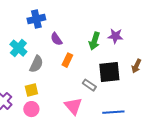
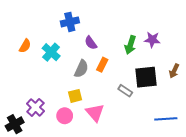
gray semicircle: (36, 64) -> (81, 69), moved
yellow square: (31, 90) -> (75, 96), moved
pink triangle: (73, 106) -> (95, 113), moved
blue line: (113, 112) -> (166, 119), moved

